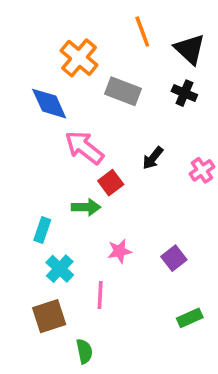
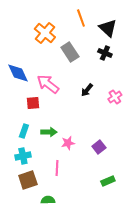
gray rectangle: (123, 91) -> (70, 52), turned 36
blue diamond: (49, 104) -> (18, 73), moved
red square: (111, 183) -> (33, 103), moved, turned 32
green arrow: (86, 207) -> (49, 132), moved
cyan cross: (60, 269) -> (23, 156), moved, turned 35
green semicircle: (84, 351) -> (48, 200), turned -80

